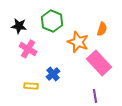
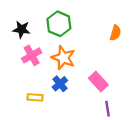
orange star: (78, 42) -> (63, 58), moved
pink cross: (28, 49) -> (32, 55), turned 30
pink rectangle: (99, 63) -> (98, 81), moved, size x0.7

